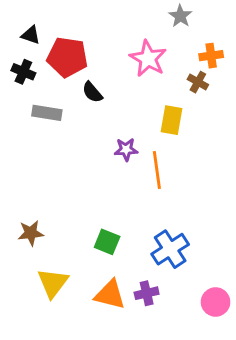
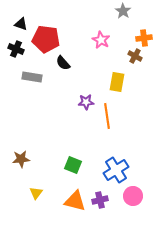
pink star: (148, 59) -> (101, 40), size x0.7
yellow triangle: (53, 283) -> (36, 193), size x0.6
pink circle: (216, 302) -> (133, 196), moved

